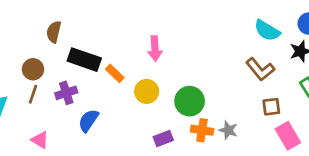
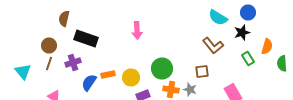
orange rectangle: (115, 73) -> (108, 74), moved, turned -56
yellow circle: (147, 91) -> (131, 78), moved
brown square: (271, 107) -> (202, 72), moved

